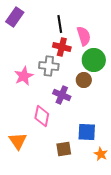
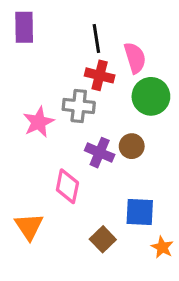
purple rectangle: (15, 17) -> (24, 27), turned -36
brown circle: (84, 80) -> (132, 146), moved
brown square: (64, 149) -> (103, 239), turned -35

